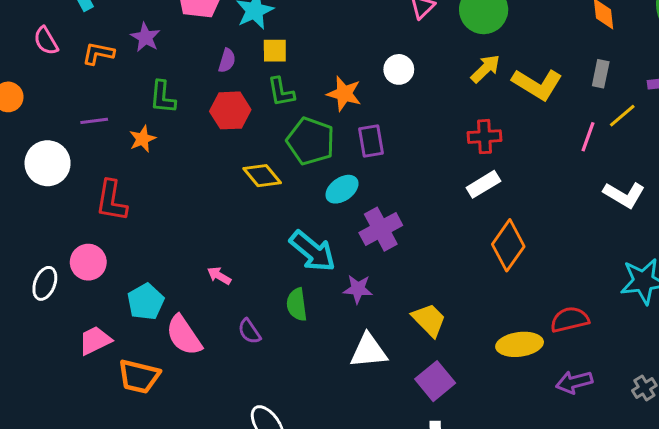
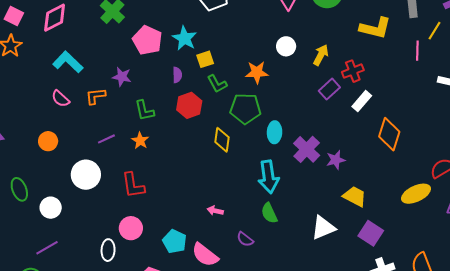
yellow arrow: (485, 69) -> (321, 55), moved
purple rectangle: (371, 141) -> (329, 89), moved, turned 75
yellow diamond: (262, 176) -> (222, 140), turned 65
cyan ellipse: (342, 189) -> (275, 132), turned -35
cyan arrow: (313, 251) -> (268, 177), turned 60
purple star: (358, 289) -> (336, 160), moved

